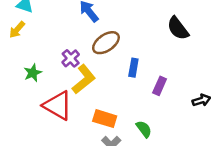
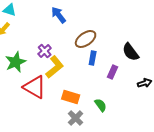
black semicircle: (178, 28) -> (131, 52), moved
brown ellipse: (106, 43) -> (86, 39), moved
green star: (33, 73) -> (16, 62), size x1.5

